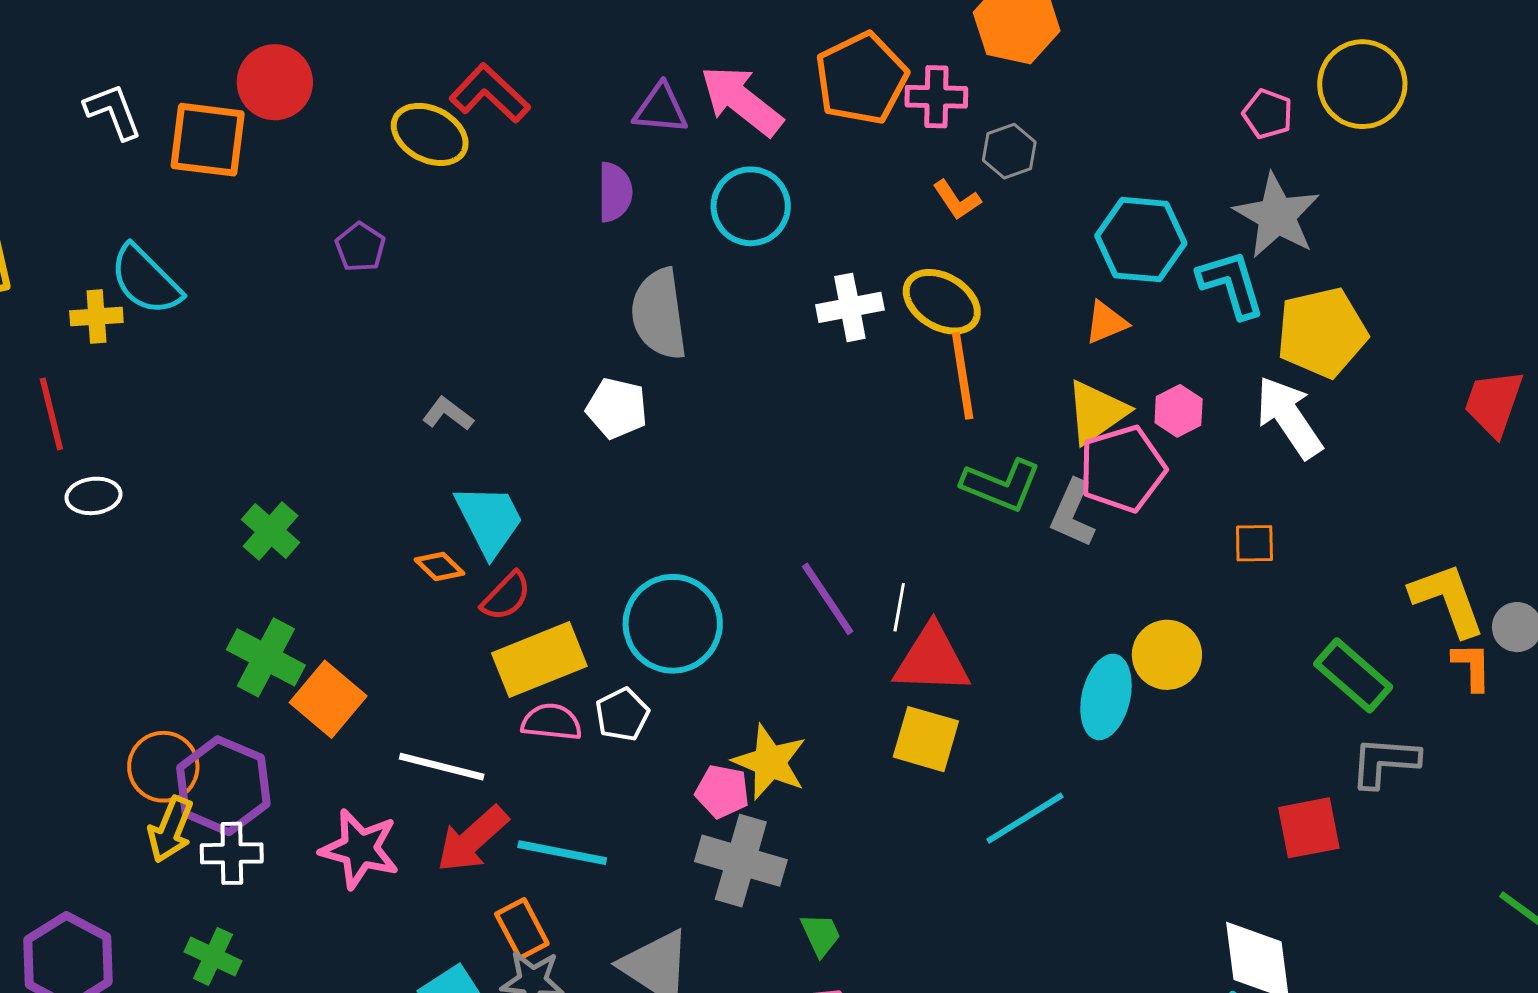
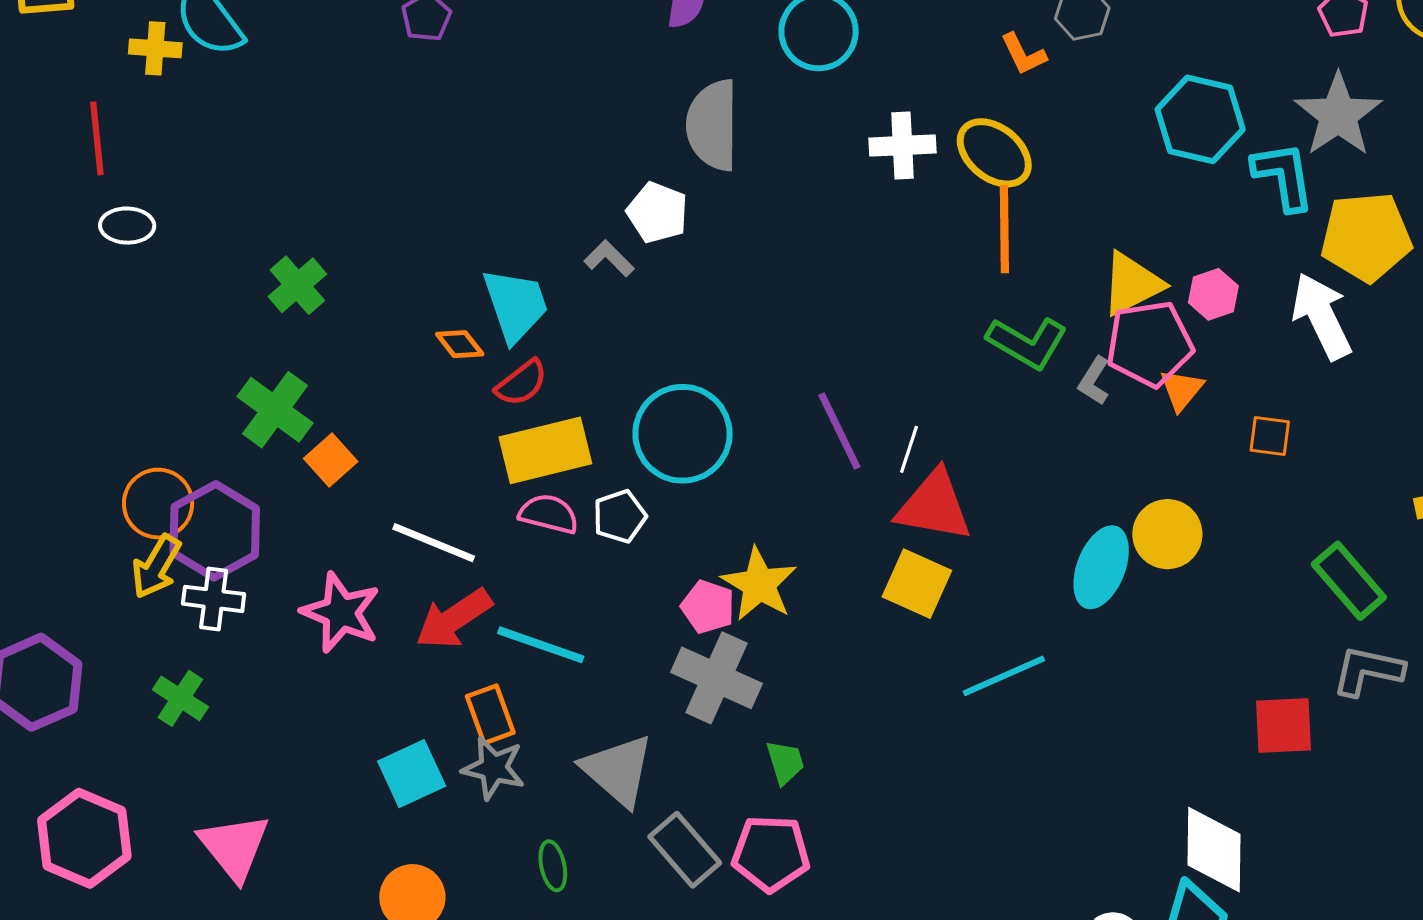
orange triangle: (1106, 322) -> (1182, 390), moved, turned -36
gray L-shape: (448, 414) -> (609, 258), moved
gray L-shape: (1073, 513) -> (1094, 381), size x0.7
orange square: (328, 699) -> (331, 460), size x0.7

